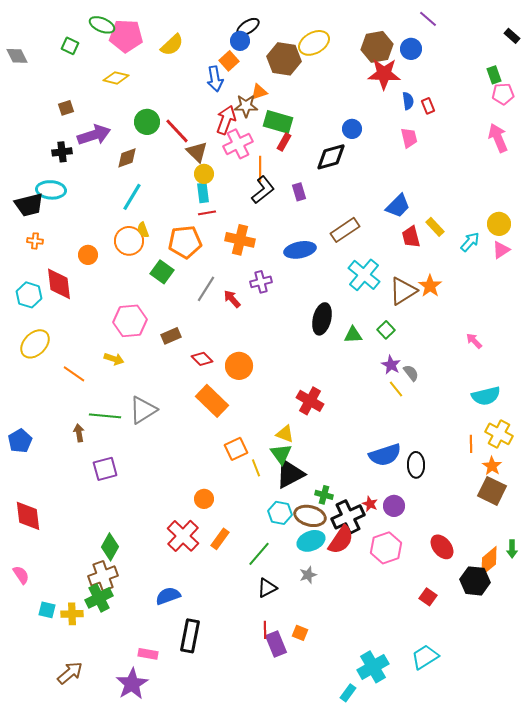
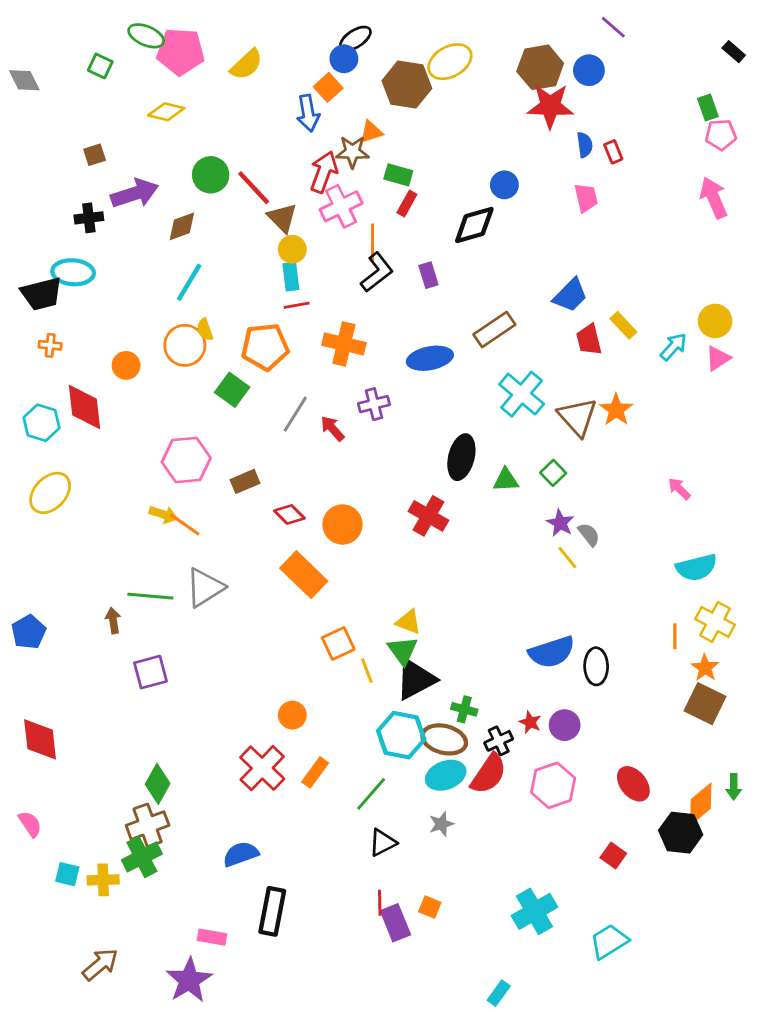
green rectangle: (278, 122) -> (398, 175), size x0.7
brown triangle: (403, 291) -> (577, 417), turned -40
orange line: (74, 374) -> (185, 524), moved
red cross: (310, 401) -> (428, 516), moved
cyan hexagon: (280, 513) -> (401, 735), size x1.4
black cross: (348, 517) -> (499, 741), size x0.6
cyan cross: (373, 667) -> (534, 911), moved

